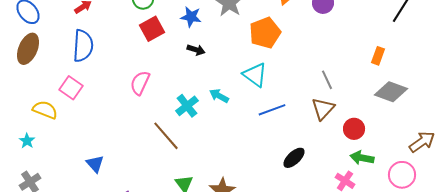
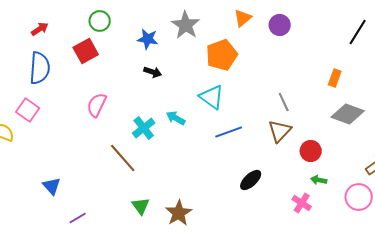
red square: (152, 29) -> (86, 51), moved
green arrow: (362, 158) -> (319, 180), size x0.7

